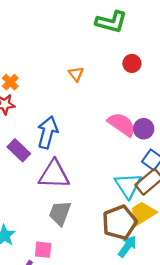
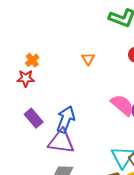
blue arrow: (48, 132) -> (66, 119), moved

